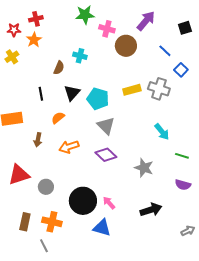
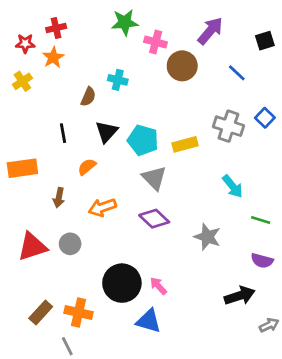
blue square: (181, 70) -> (265, 118), moved
yellow rectangle: (132, 90) -> (185, 144), moved
gray circle: (46, 187) -> (70, 244), moved
black arrow: (151, 210) -> (240, 296), moved
brown rectangle: (25, 222) -> (41, 313), turned 30

